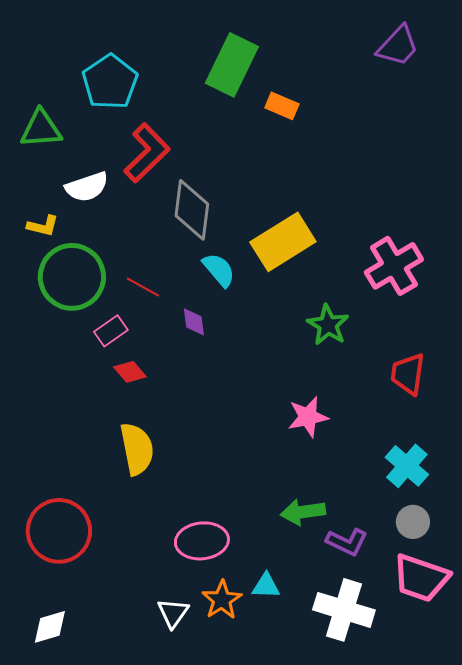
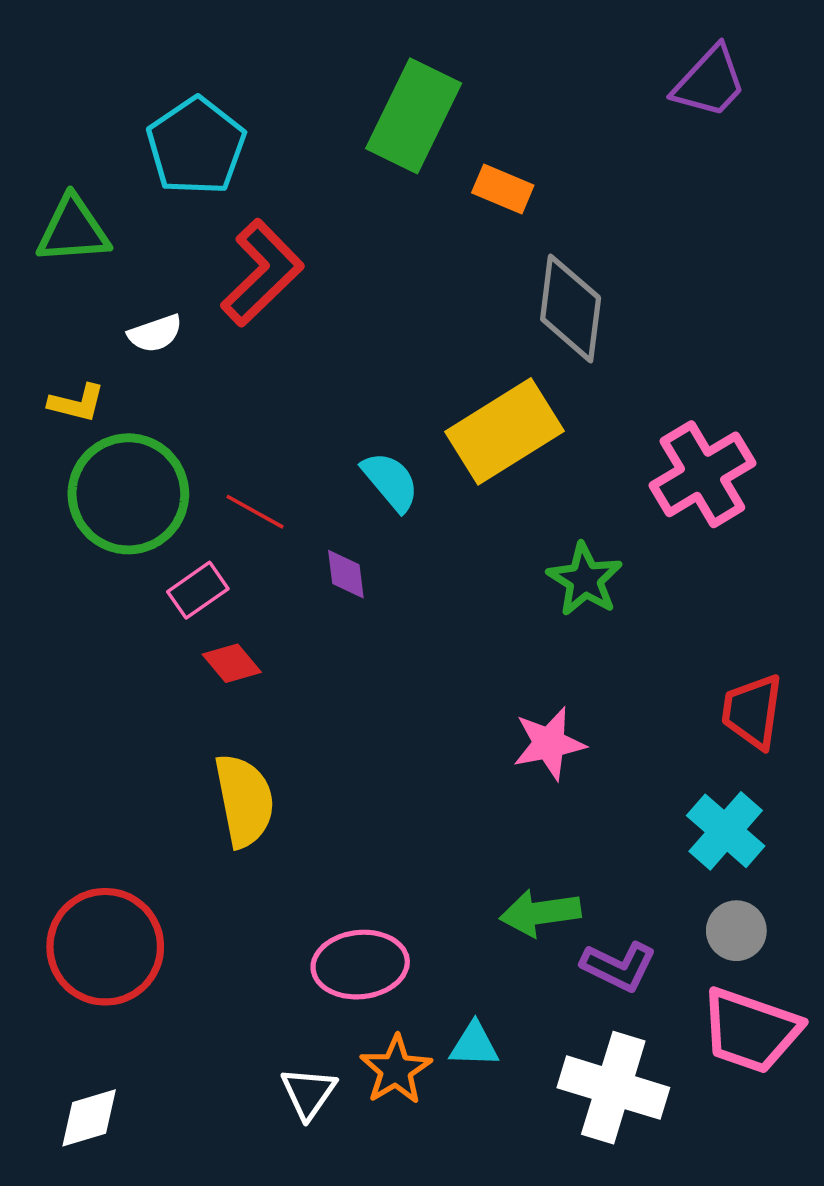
white semicircle: (87, 187) -> (155, 333), size x0.7
gray diamond: (192, 210) -> (571, 308), moved
red trapezoid: (408, 374) -> (752, 711), moved

